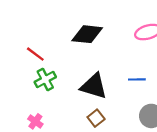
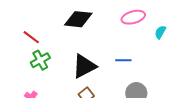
black triangle: (94, 86) -> (84, 66), turned -44

